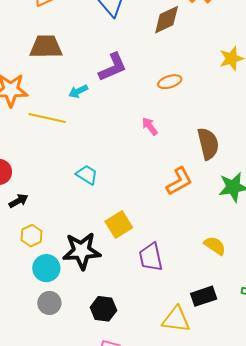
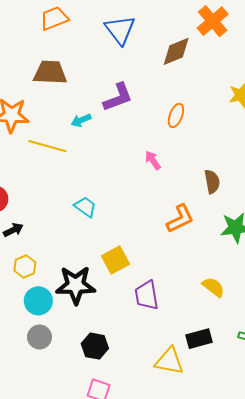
orange ellipse: (170, 82) -> (176, 115), turned -55
brown semicircle: (208, 144) -> (212, 182), size x0.7

